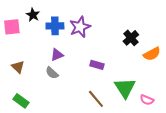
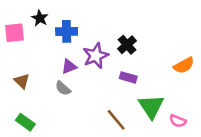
purple star: (80, 27) -> (96, 56), moved
black cross: (131, 38) -> (127, 45), moved
purple rectangle: (97, 65) -> (128, 77), moved

